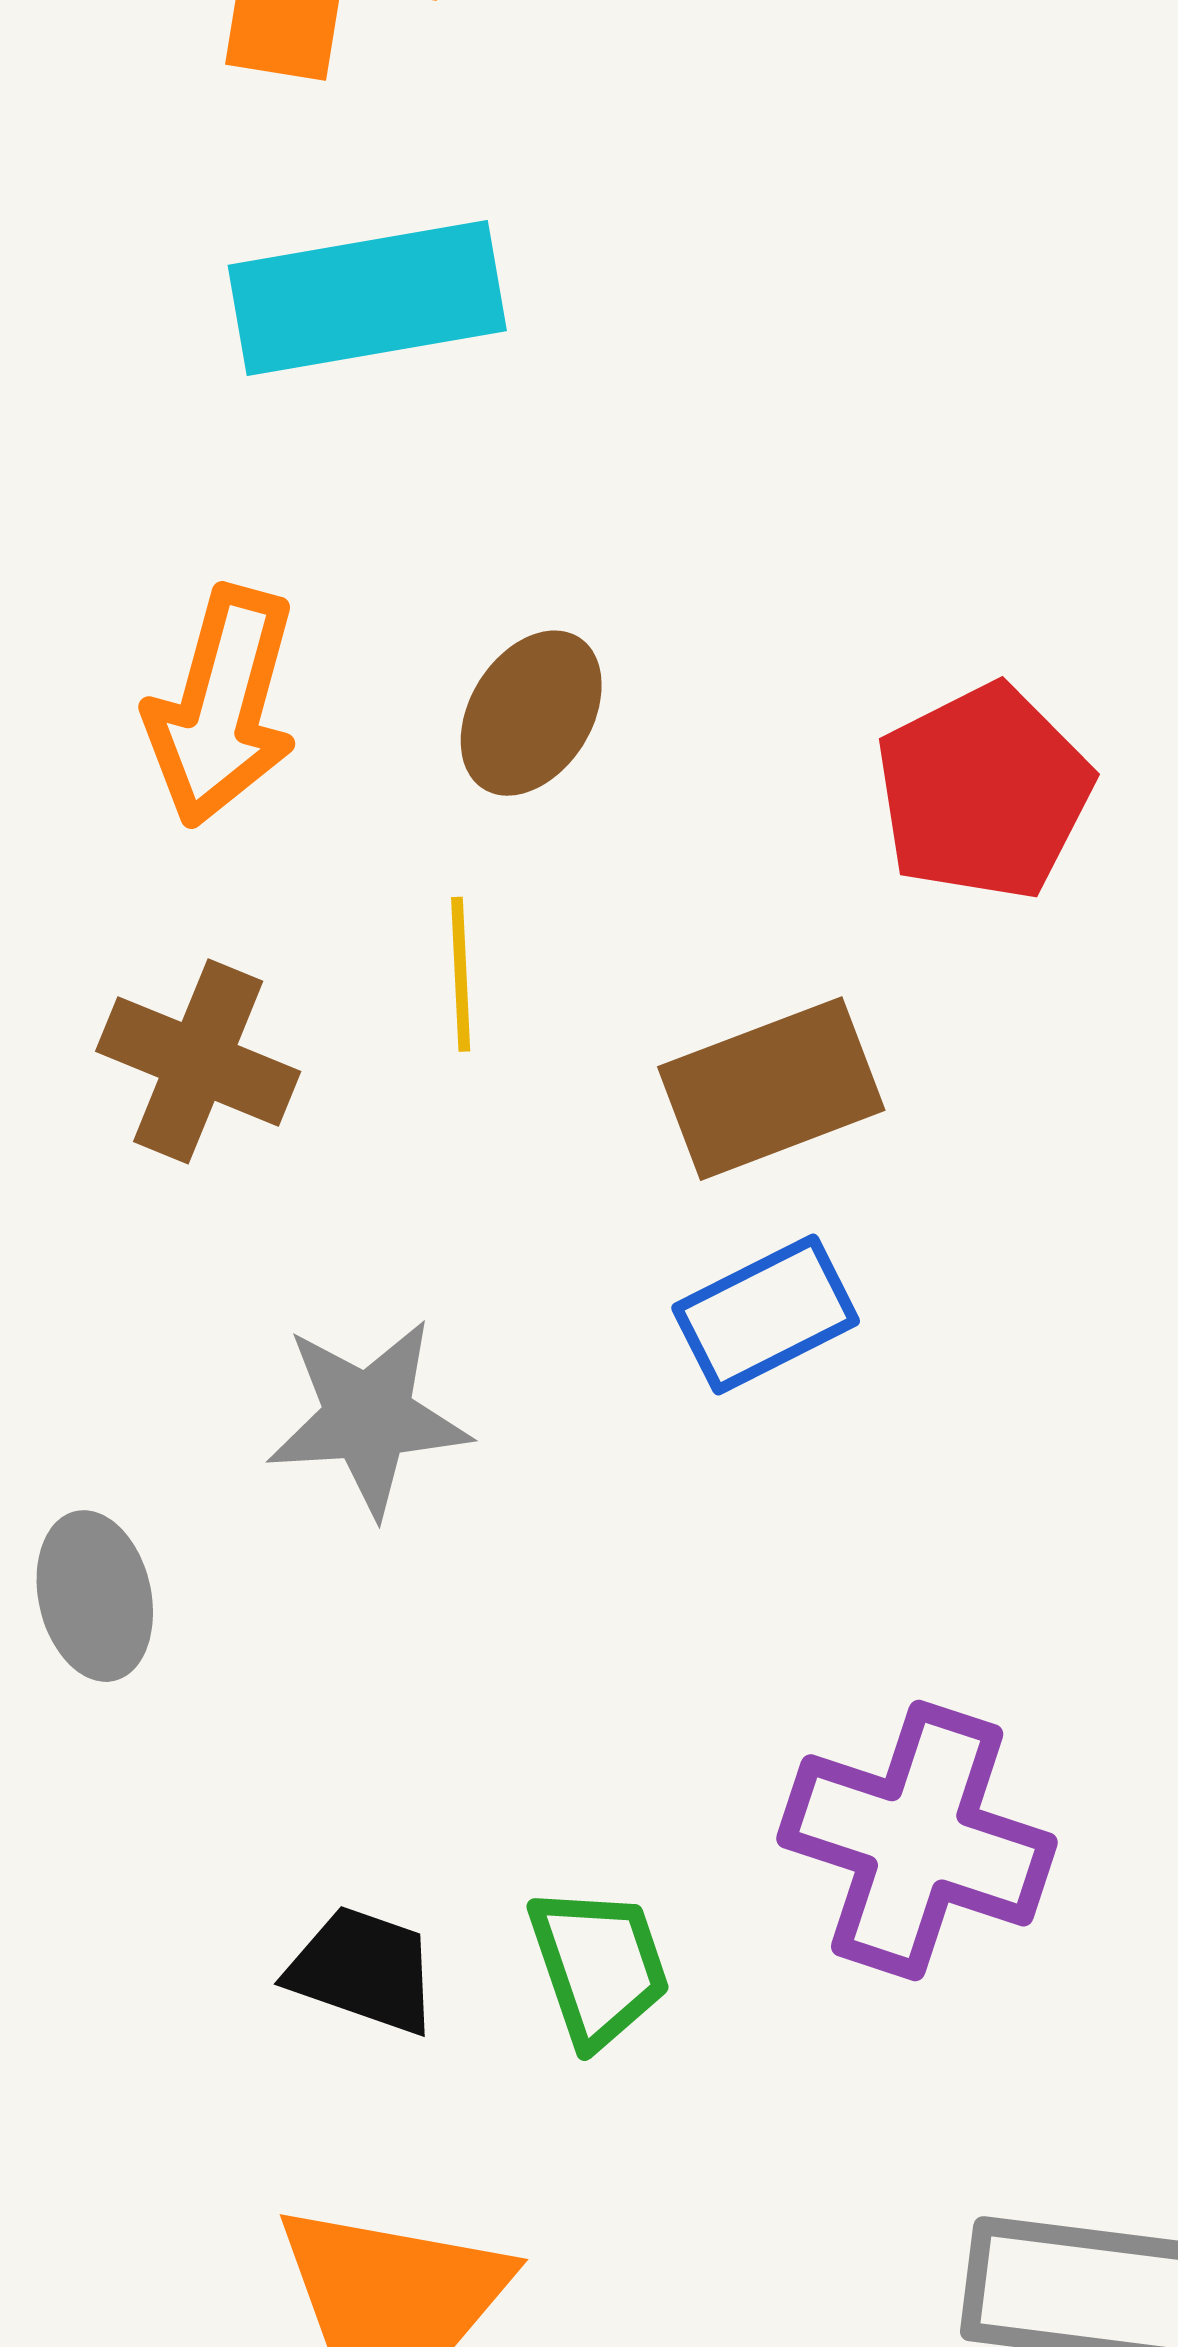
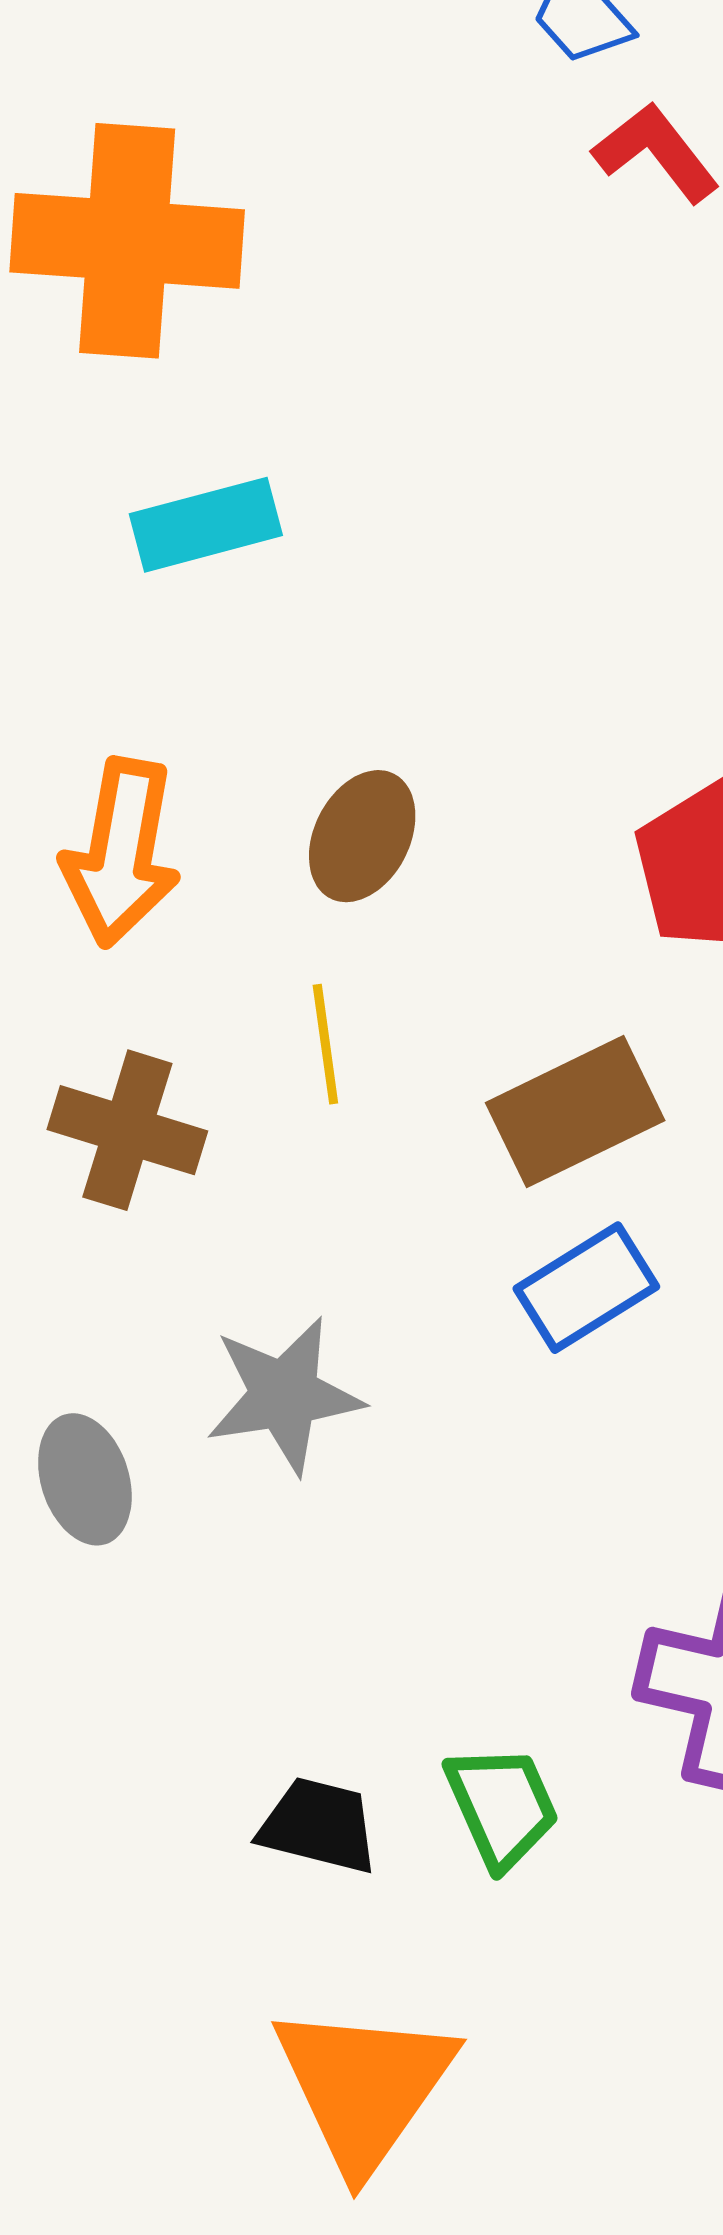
cyan rectangle: (367, 298) -> (206, 525), size x0.7
gray ellipse: (95, 1596) -> (85, 1479), moved

